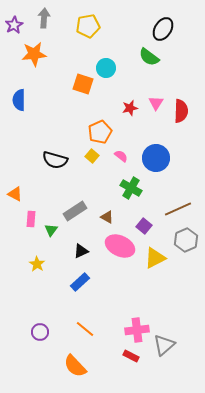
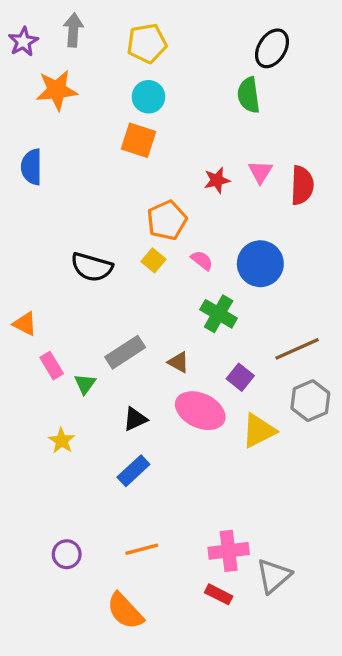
green semicircle: (149, 57) -> (249, 95), turned 45
cyan circle: (106, 68) -> (148, 97), moved
pink rectangle: (31, 219) -> (52, 366), turned -35
orange line: (85, 329) -> (142, 549), turned -54

